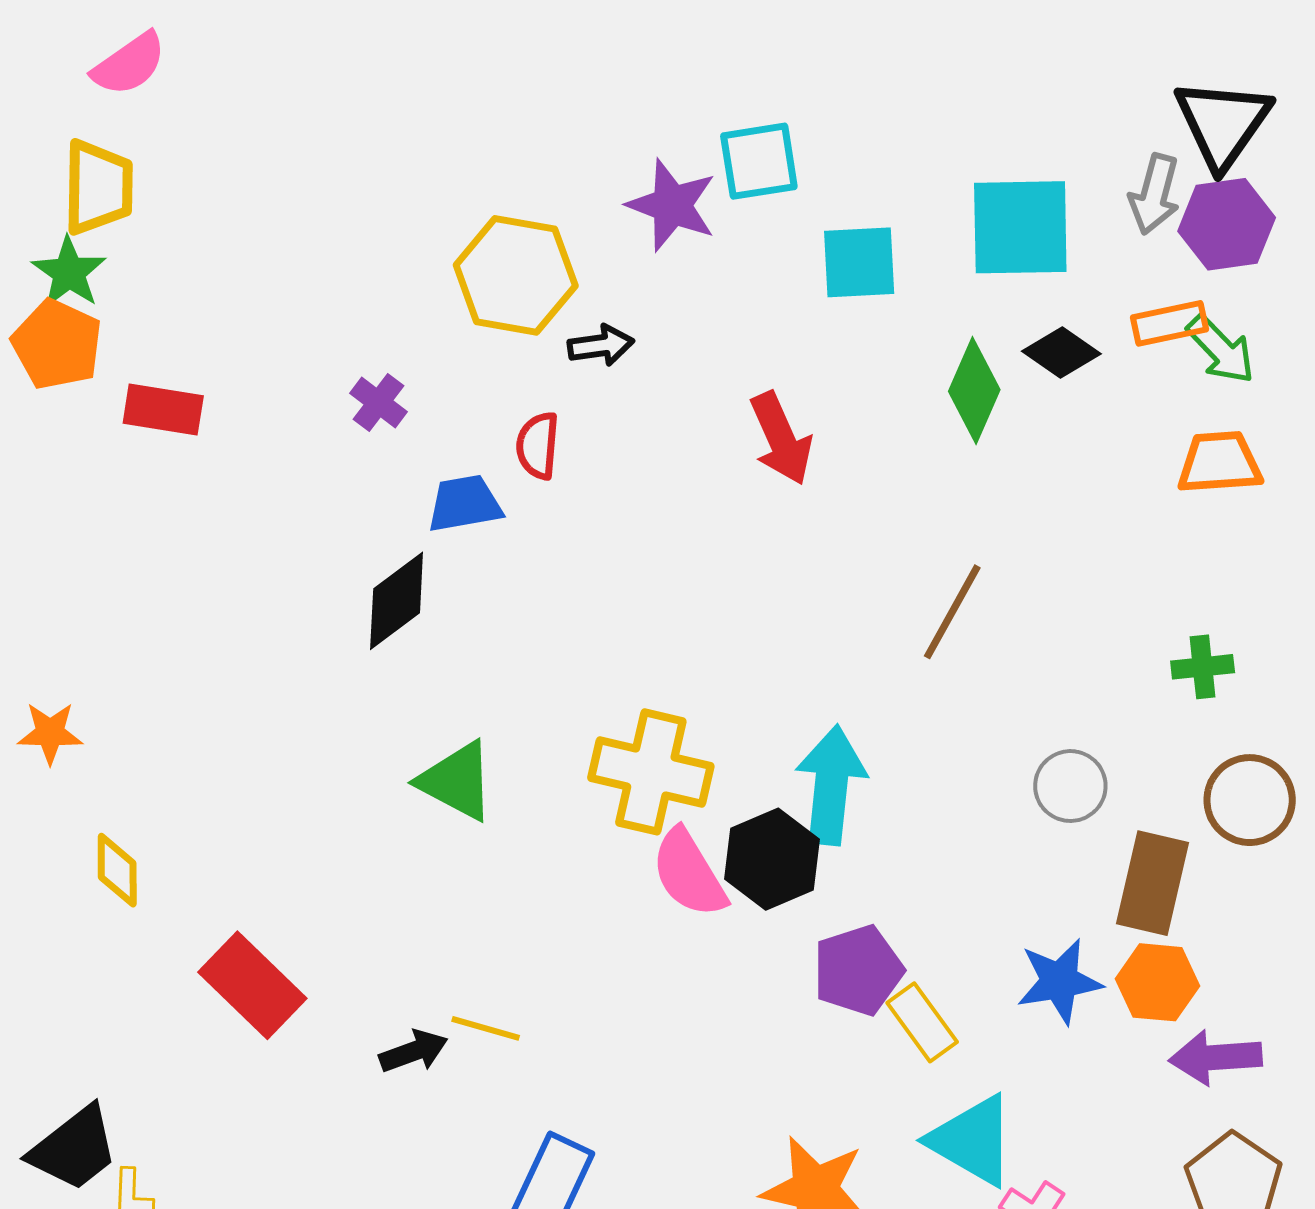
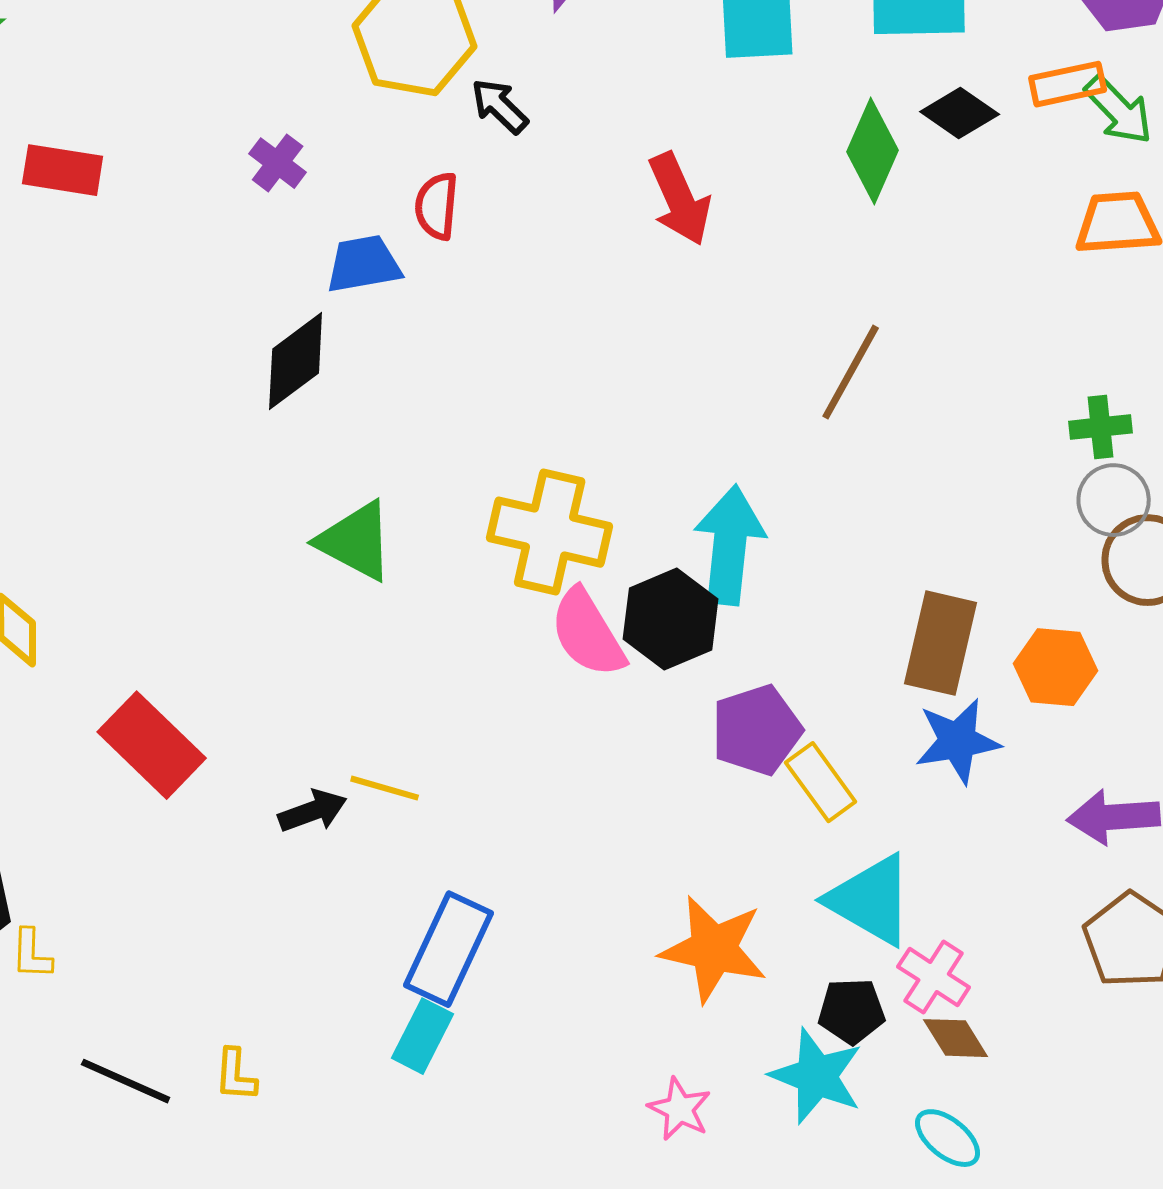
black arrow: (601, 345) -> (500, 106), turned -128
gray circle: (1070, 786) -> (1114, 500), moved
brown rectangle: (1152, 883) -> (941, 643), moved
orange hexagon: (1157, 982) -> (1056, 667), moved

